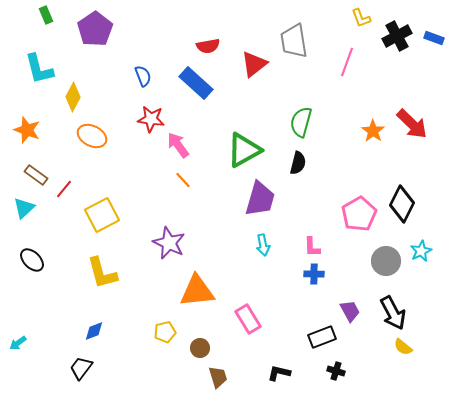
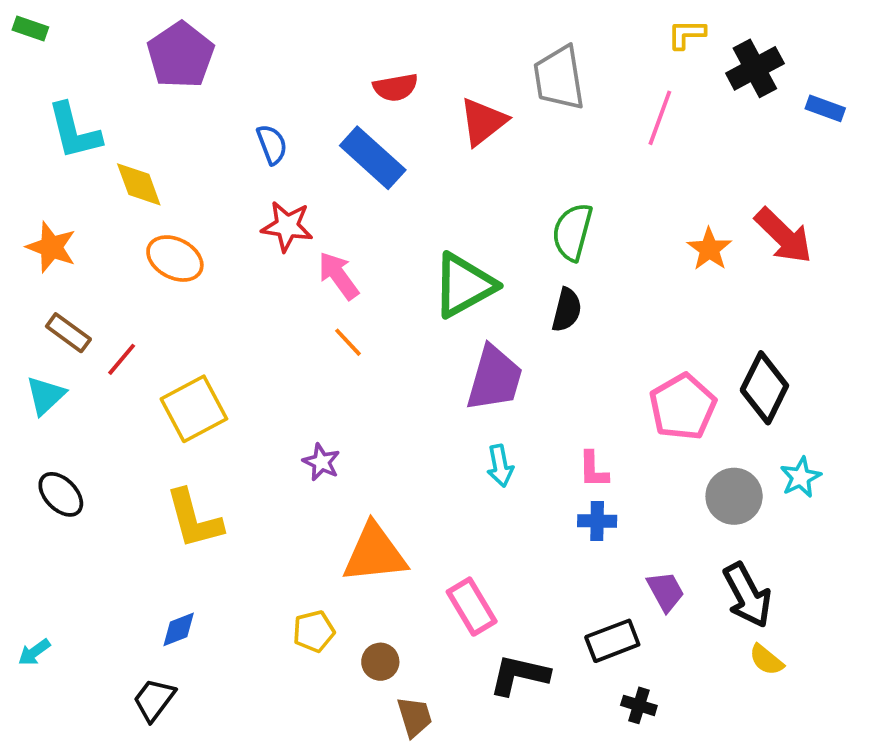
green rectangle: (46, 15) -> (30, 28), moved, turned -48
yellow L-shape: (361, 18) -> (686, 34), turned 110
blue rectangle: (434, 38) -> (825, 108), moved
yellow diamond: (73, 97) -> (139, 184), turned -48
purple star: (169, 243) -> (321, 462), size x0.6
black L-shape: (279, 373) -> (519, 675), moved, size x1.4

